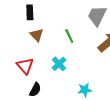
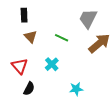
green line: (69, 36) -> (62, 38), turned -40

